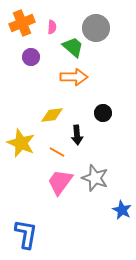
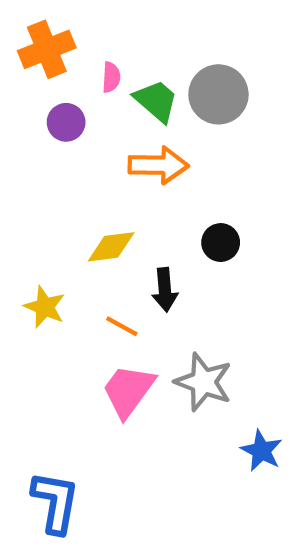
pink semicircle: (52, 27) -> (111, 77), moved
gray circle: (96, 28) -> (218, 94), moved
yellow star: (21, 143) -> (45, 307), size x0.7

